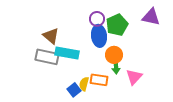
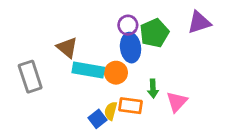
purple triangle: (151, 17) -> (199, 22), turned -30
orange circle: (114, 55) -> (116, 73), moved
gray rectangle: (47, 57) -> (30, 77), moved, turned 60

